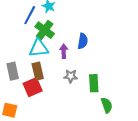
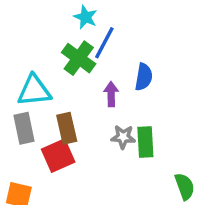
blue line: (30, 15) -> (104, 43), moved
cyan triangle: (39, 48) -> (34, 91), moved
green rectangle: (94, 83) -> (145, 142), moved

